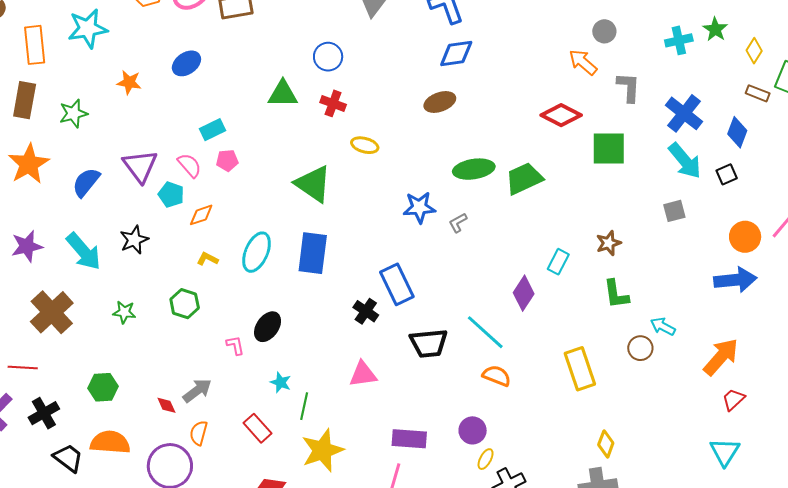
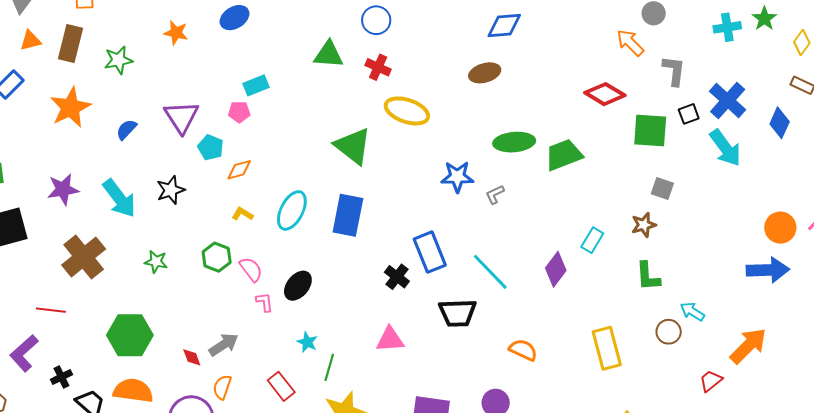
yellow ellipse: (365, 145) -> (407, 111), size x1.6
pink pentagon: (227, 160) -> (239, 112), moved
pink semicircle: (189, 165) -> (251, 269), moved
black square: (727, 174) -> (689, 114), moved
blue semicircle: (86, 182) -> (126, 130), size x0.7
gray square: (674, 211) -> (662, 188), moved, turned 30
cyan line: (485, 332) -> (490, 272), moved
green hexagon: (103, 387) -> (130, 335), size x1.5
red trapezoid: (733, 399) -> (711, 381), moved
black cross: (44, 413) -> (61, 377), moved, size x0.7

